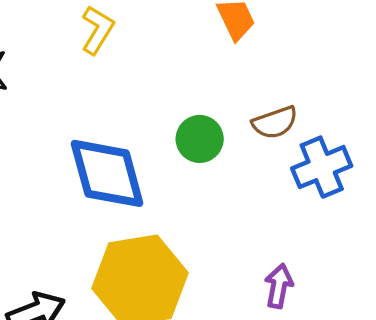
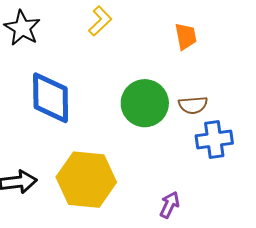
green circle: (200, 139) -> (145, 103), size x1.6
blue diamond: (107, 173) -> (51, 98), moved

